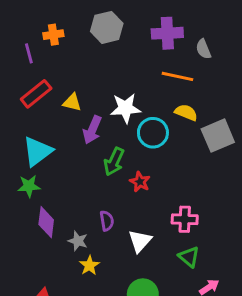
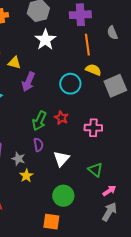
gray semicircle: (203, 49) -> (112, 33), moved
orange line: (177, 76) -> (87, 45), turned 70
white star: (126, 108) -> (45, 40), moved, turned -30
green arrow: (114, 162) -> (39, 121), moved
pink cross: (185, 219) -> (93, 128), moved

